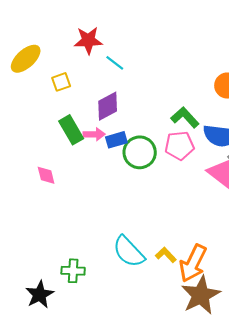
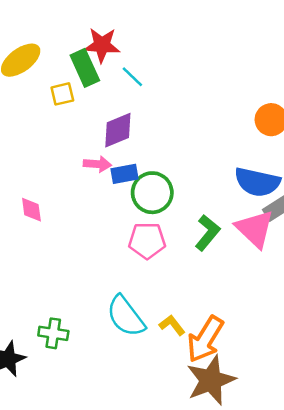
green L-shape: (185, 117) -> (207, 233), moved, turned 76
green rectangle: (71, 130) -> (85, 68), moved
pink pentagon: (179, 146) -> (147, 241), moved

